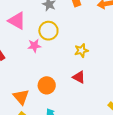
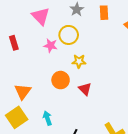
yellow star: (81, 50) -> (79, 61), moved
orange circle: (47, 85) -> (61, 80), moved

